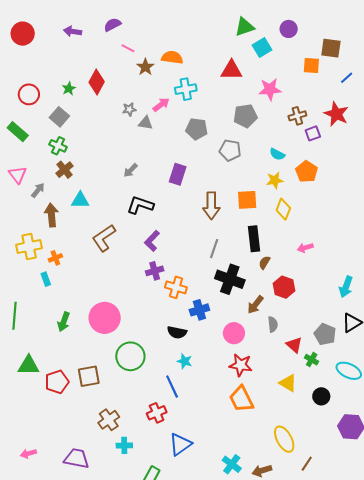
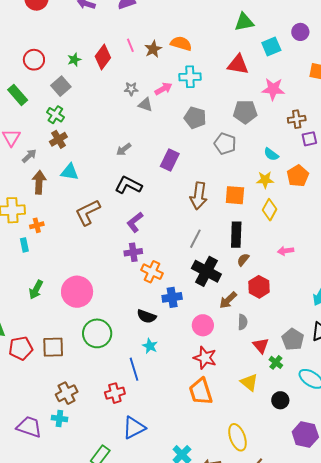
green triangle: (245, 27) -> (244, 22), moved
pink line: (128, 48) -> (130, 45), moved, turned 32
cyan cross: (124, 445) -> (59, 418), moved

